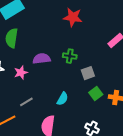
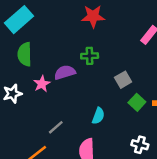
green cross: (70, 56) -> (90, 56), moved
pink star: (21, 73) -> (42, 84), moved

